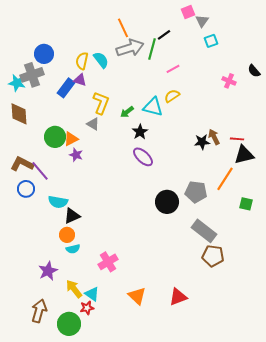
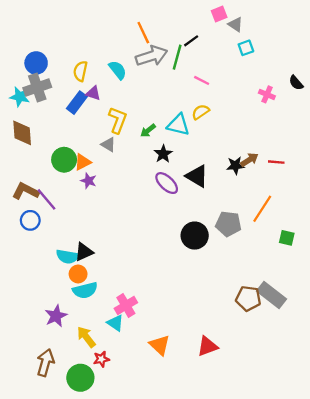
gray triangle: (202, 21) -> (235, 24), turned -32
blue circle: (44, 54) -> (36, 63), moved
yellow semicircle: (82, 61) -> (80, 71), moved
pink line: (173, 69) -> (202, 80), turned 56
brown arrow: (214, 137) -> (249, 160), turned 84
black triangle: (244, 155) -> (197, 176), moved, turned 45
cyan semicircle: (58, 202) -> (68, 257), moved
gray rectangle: (204, 231) -> (272, 295), moved
cyan semicircle: (73, 249) -> (85, 290), size x1.5
cyan triangle: (92, 294) -> (115, 323), moved

